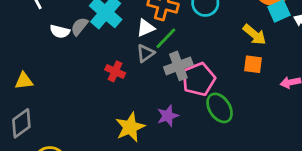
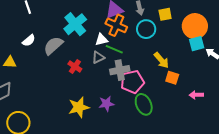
gray semicircle: (79, 26) -> (53, 46), moved, size x1.5
white semicircle: (60, 31) -> (29, 40), moved, turned -64
yellow arrow: (255, 35) -> (161, 60), moved
green line: (166, 38) -> (114, 49), turned 60

